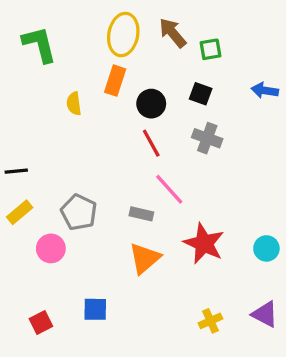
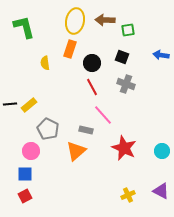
brown arrow: (173, 33) -> (105, 20), turned -48
yellow rectangle: (20, 212) -> (29, 105), moved
orange triangle: (145, 258) -> (76, 151), moved
blue square: (95, 309) -> (25, 174), moved

